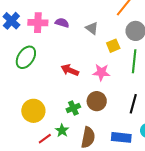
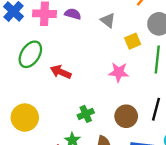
red arrow: (70, 70) -> (61, 72), moved
brown circle: (97, 101) -> (126, 116), moved
yellow circle: (33, 111) -> (25, 118), moved

